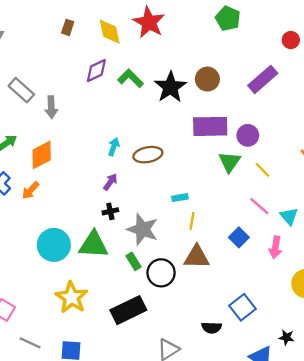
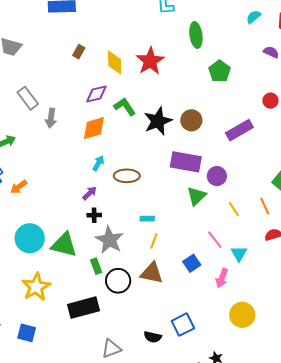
orange diamond: (42, 155) -> (94, 128), moved
yellow line: (263, 170) -> (234, 209), moved
black cross: (110, 211) -> (94, 215), moved

